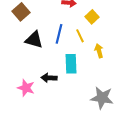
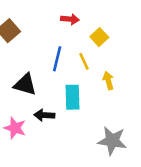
black triangle: (34, 40) -> (25, 84), moved

